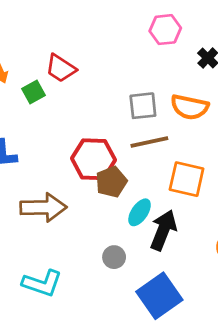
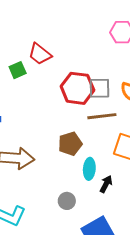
red hexagon: (93, 159) -> (77, 88), moved
cyan ellipse: (140, 212) -> (89, 169), turned -35
black arrow: (163, 230) -> (106, 184), size x0.6

